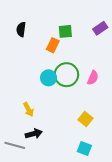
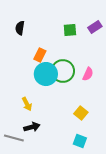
green square: (65, 31) -> (70, 30), moved
orange rectangle: (53, 45) -> (40, 55), moved
cyan circle: (49, 78) -> (46, 74), size x1.5

